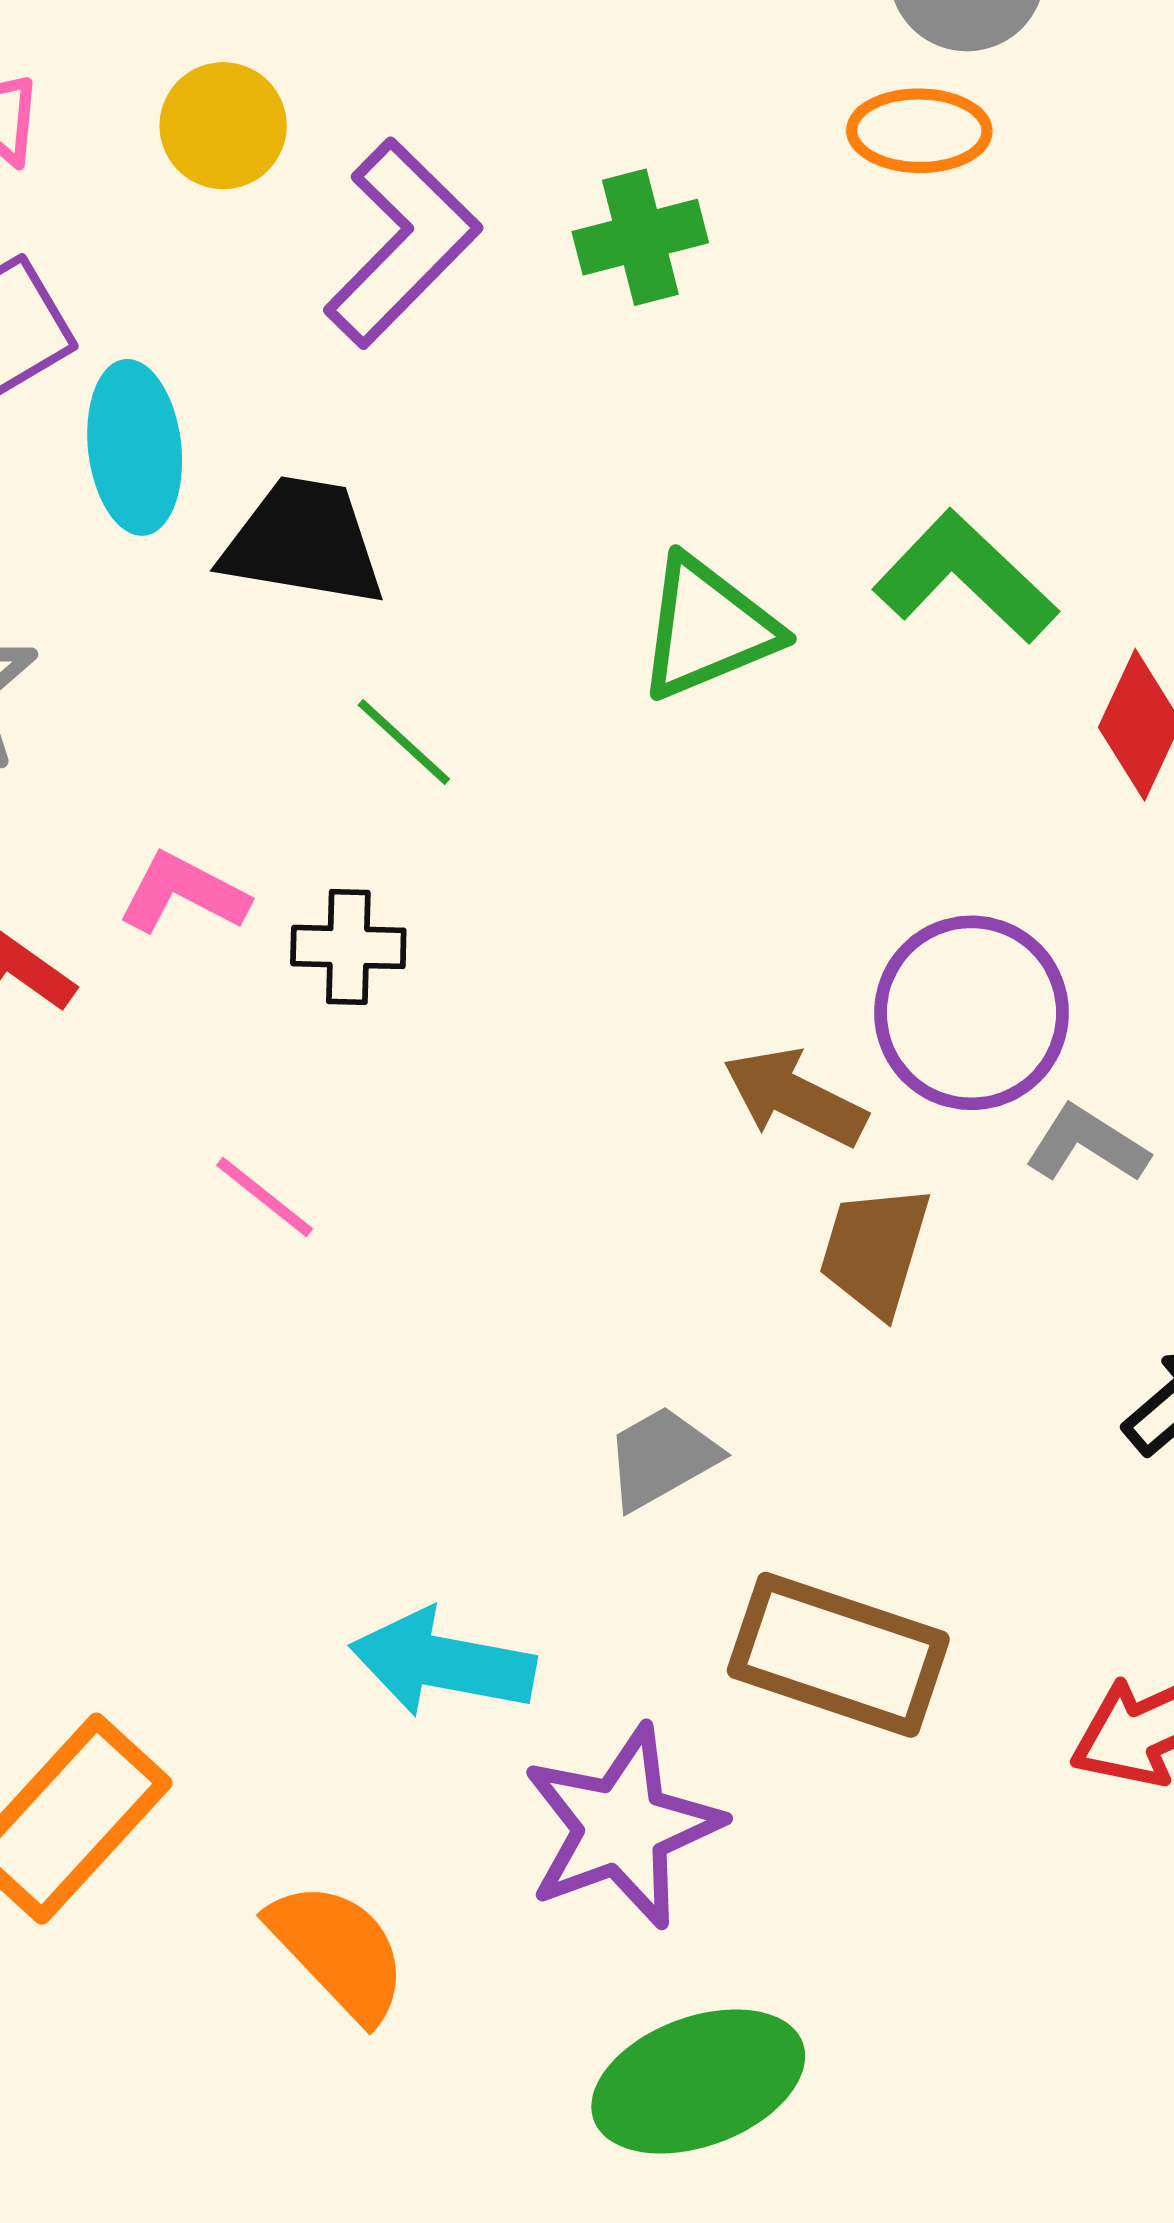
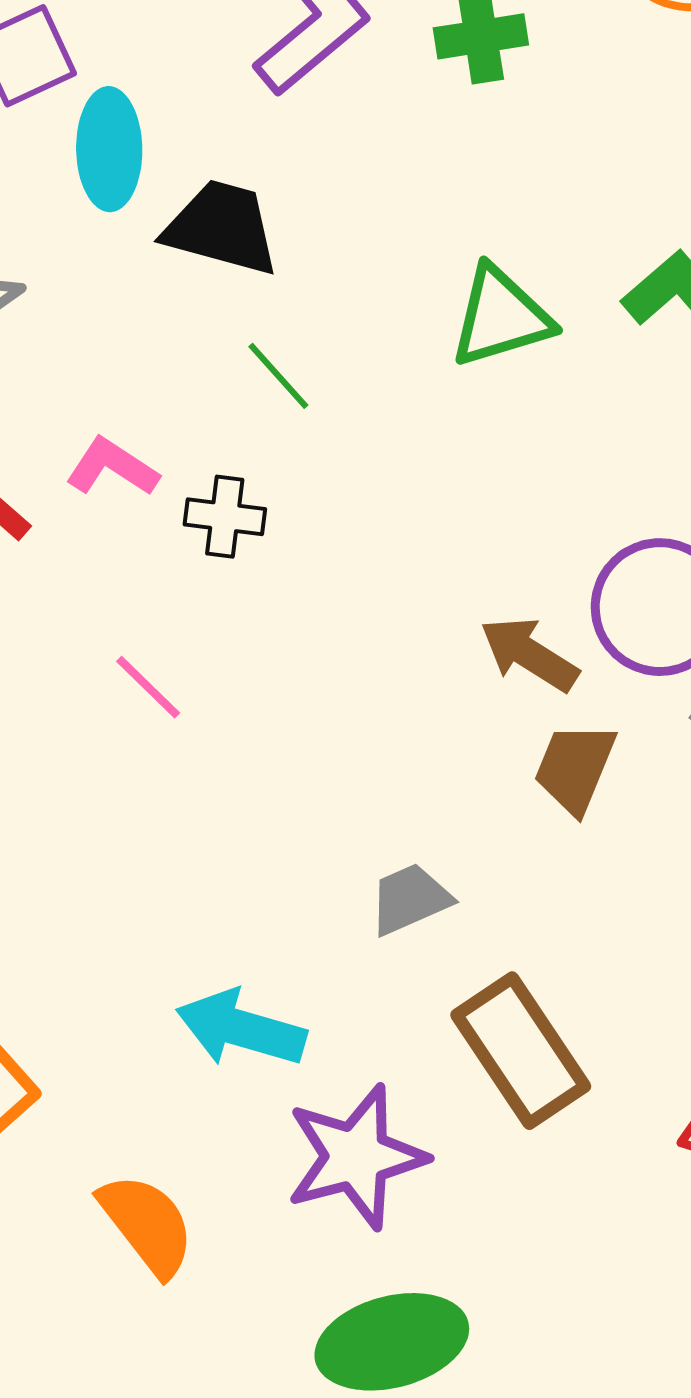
brown rectangle: (838, 1655) -> (521, 1051), turned 32

